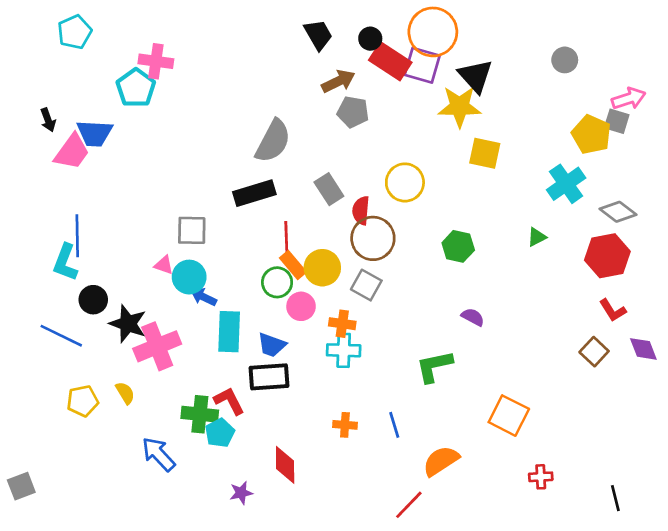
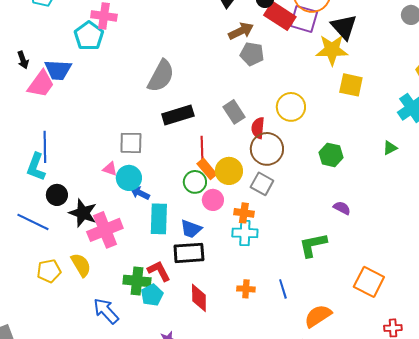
gray semicircle: (273, 141) -> (161, 76), moved
yellow semicircle: (125, 393) -> (81, 265), size x1.4
red diamond: (285, 465) -> (199, 298), moved

